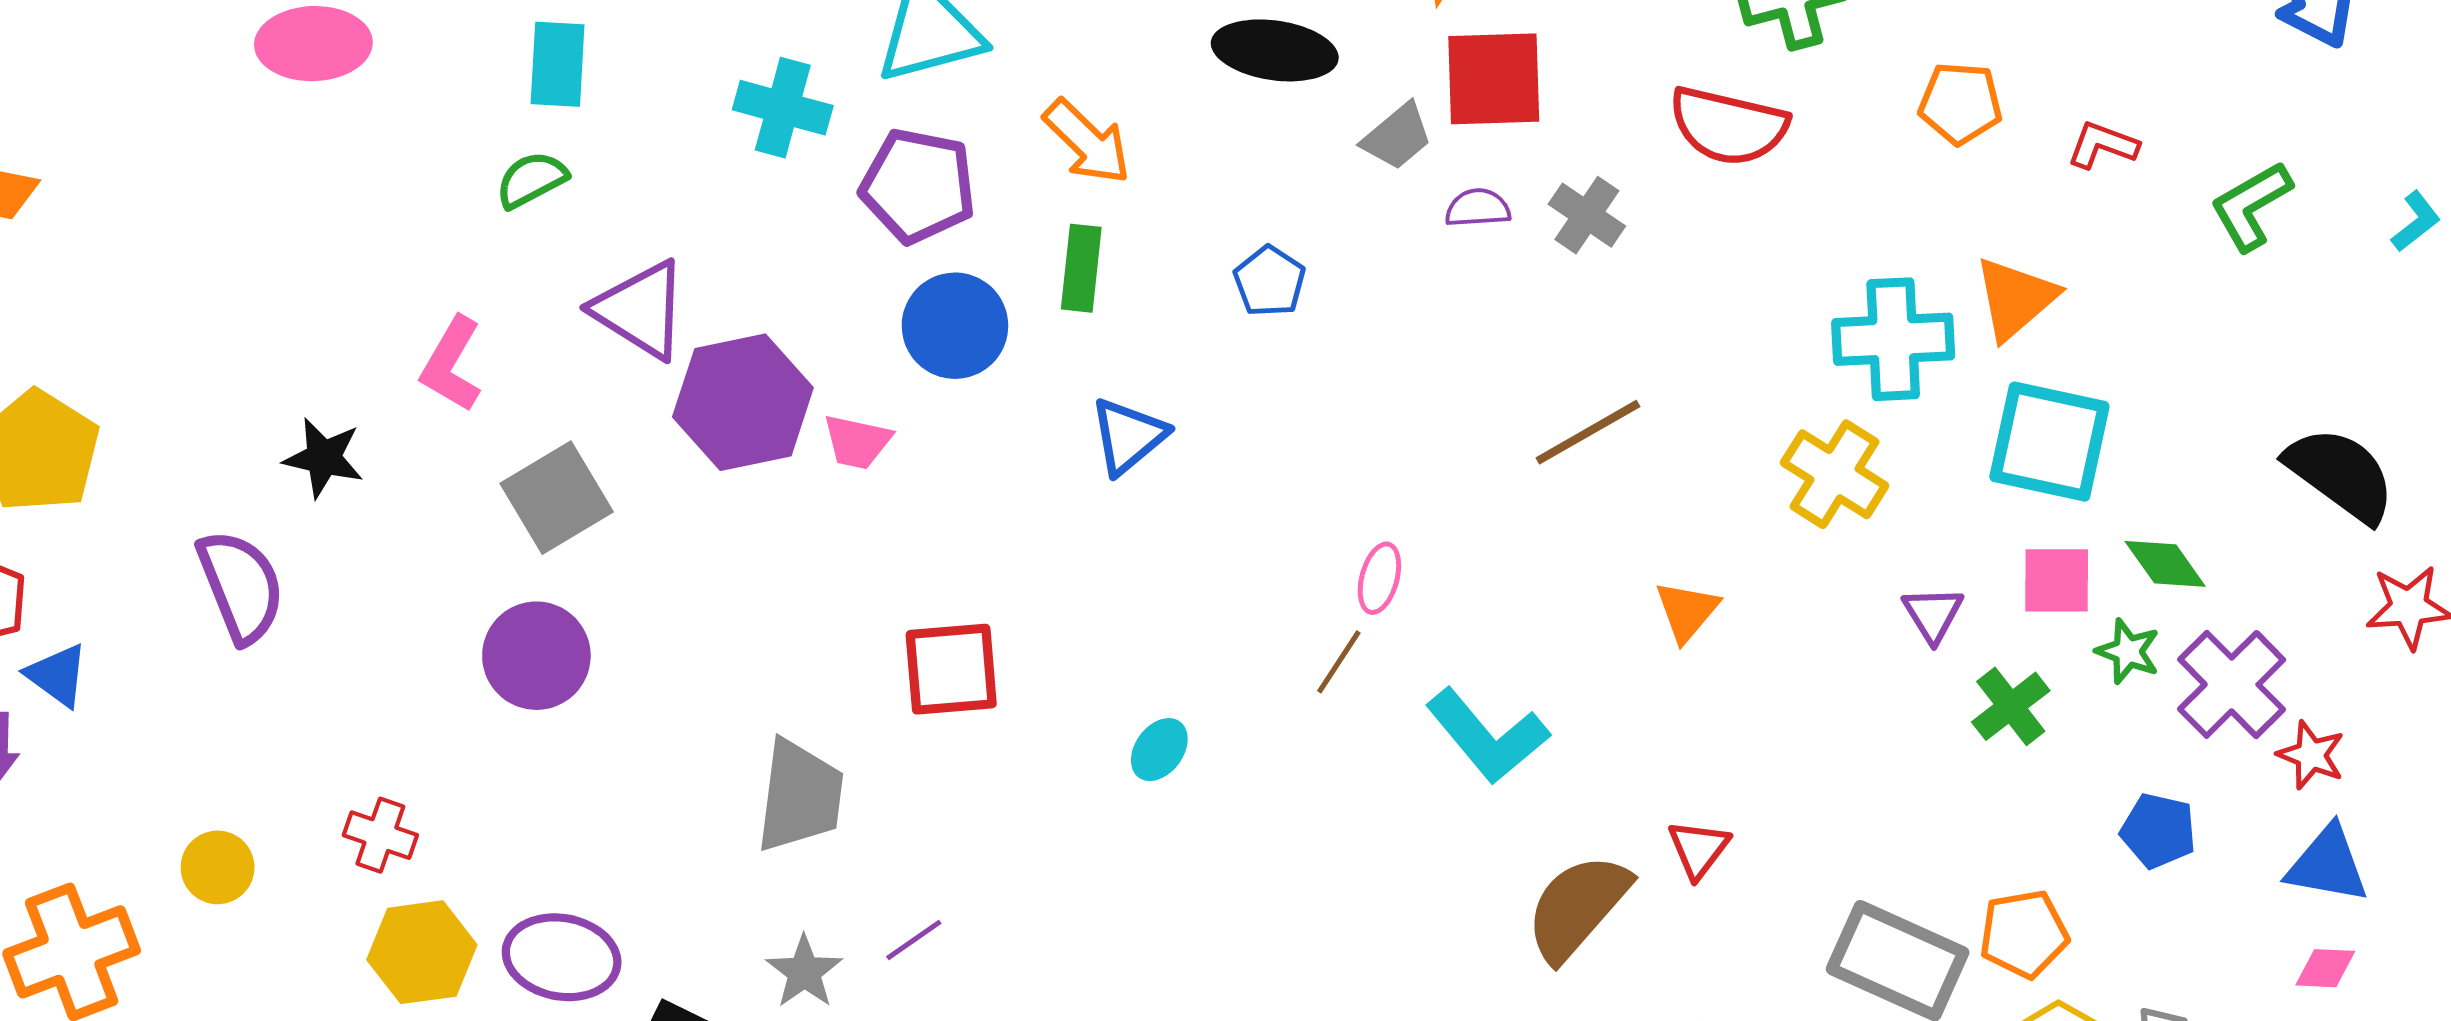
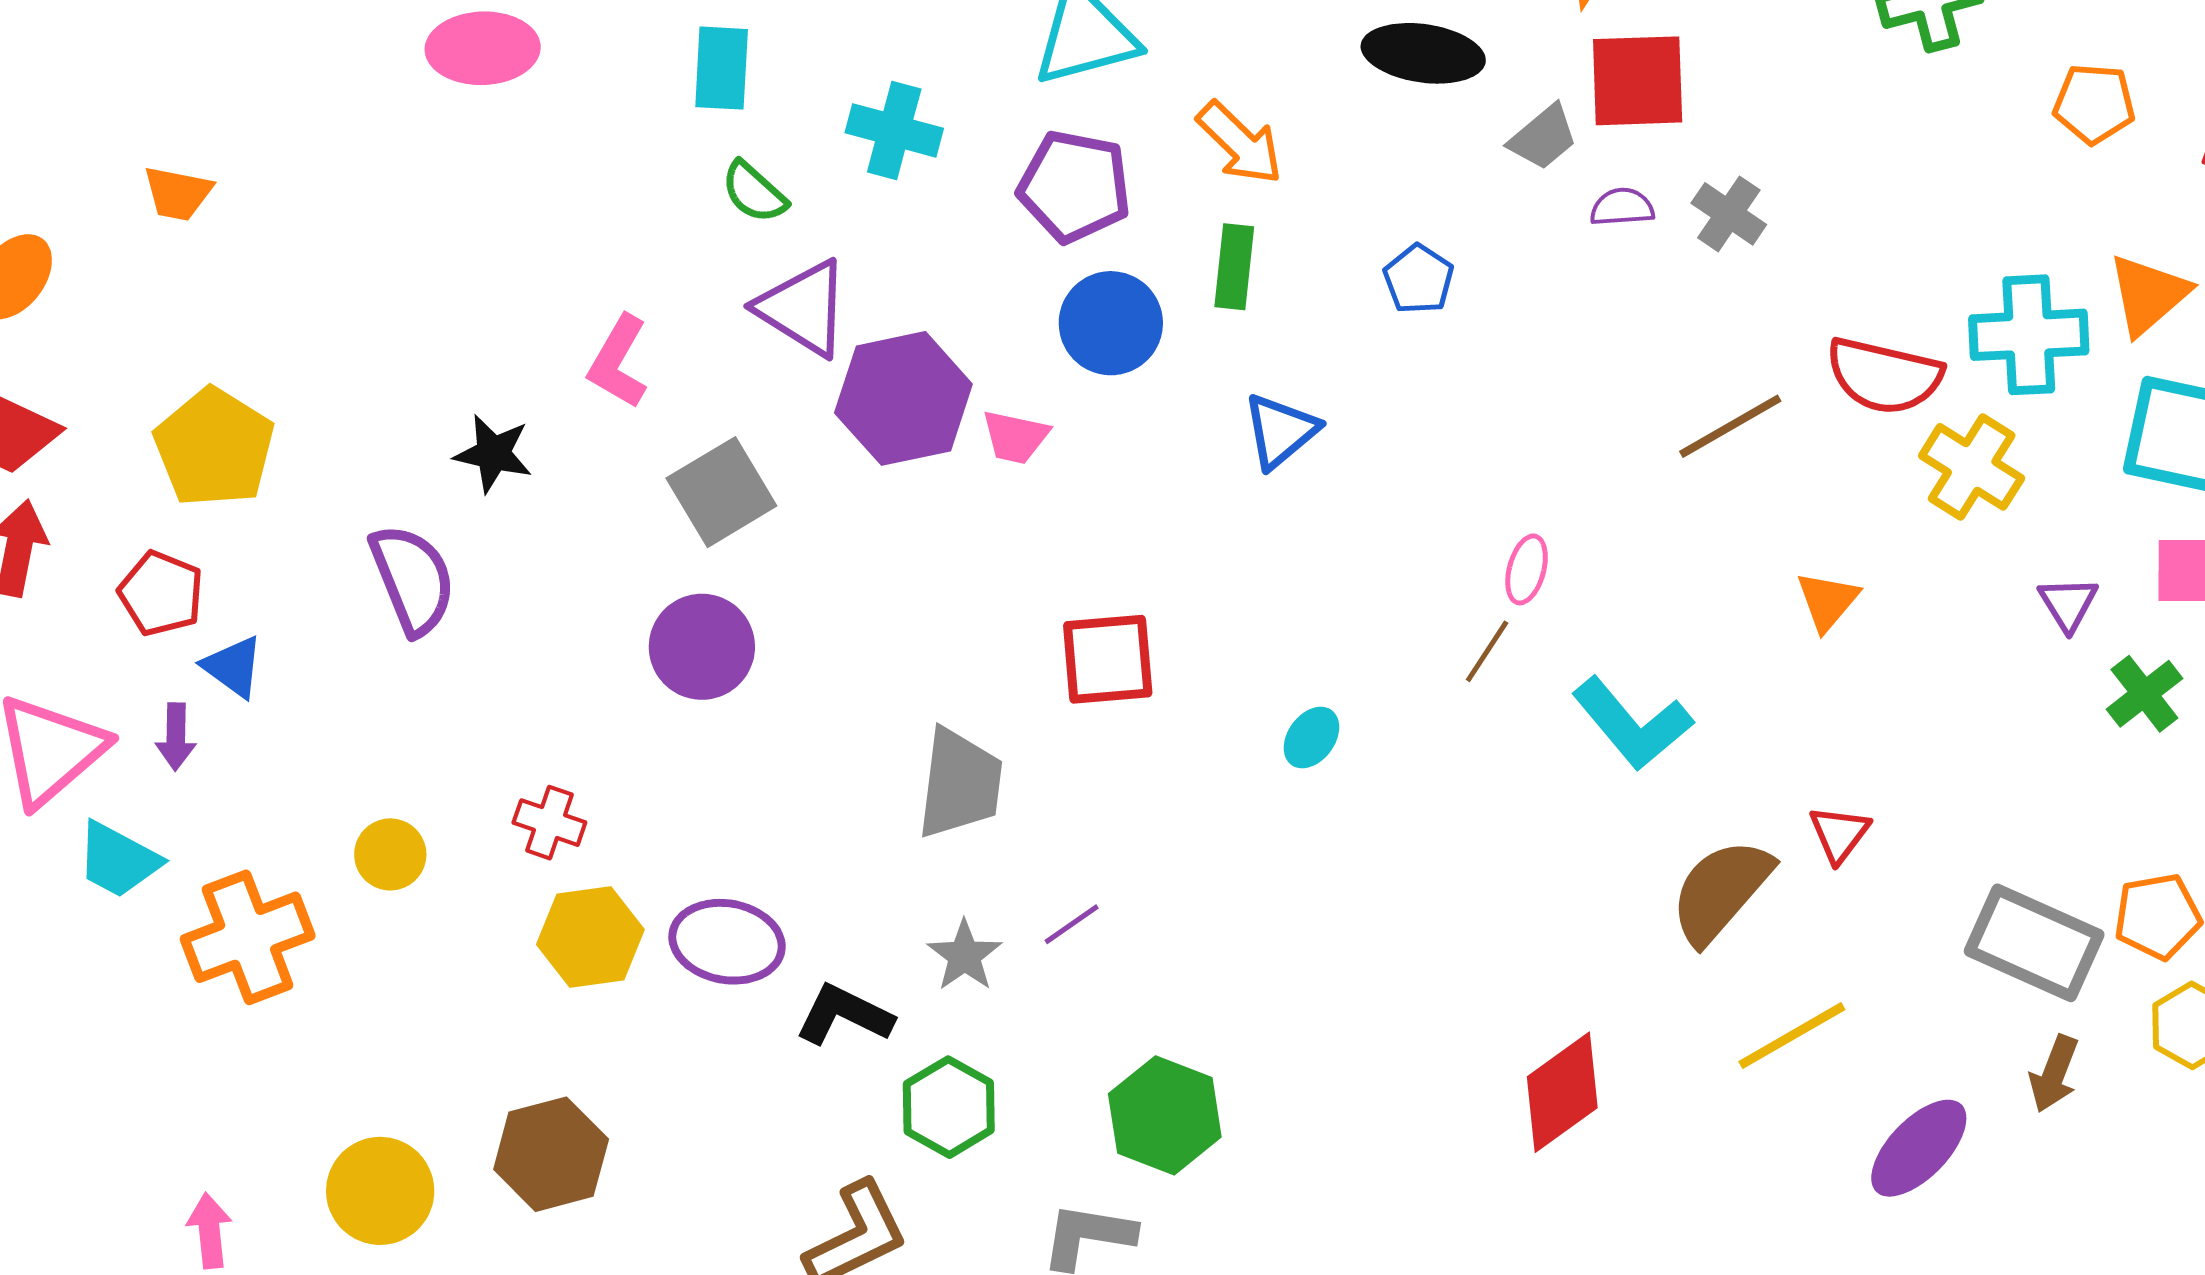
cyan cross: (783, 108) -> (894, 130), moved
red semicircle: (1728, 126) -> (1884, 376), moved
green semicircle: (531, 180) -> (754, 192), moved, turned -110

